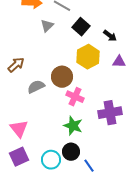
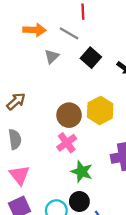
yellow hexagon: (88, 57) -> (100, 111), moved
gray semicircle: (36, 87) -> (15, 139), moved, turned 108
pink cross: (75, 97) -> (67, 143), moved, turned 30

